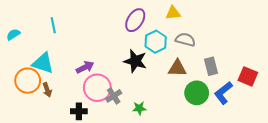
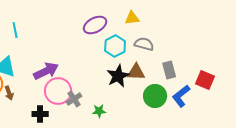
purple ellipse: (135, 20) -> (95, 25), turned 30
black star: (135, 61) -> (118, 76), moved, turned 30
purple arrow: (85, 67) -> (46, 71), size x1.4

